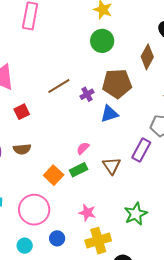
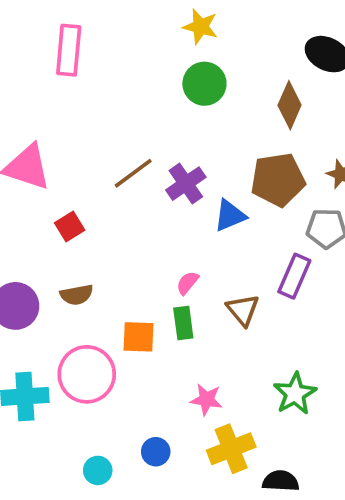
brown pentagon: (117, 84) -> (278, 180), moved
purple cross: (87, 94) -> (186, 184), size x1.5
green rectangle: (79, 170) -> (183, 323), turned -66
orange square: (54, 175) -> (138, 337), turned -36
pink circle: (34, 210) -> (87, 374), moved

